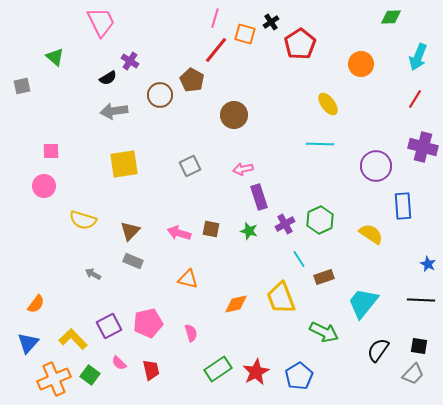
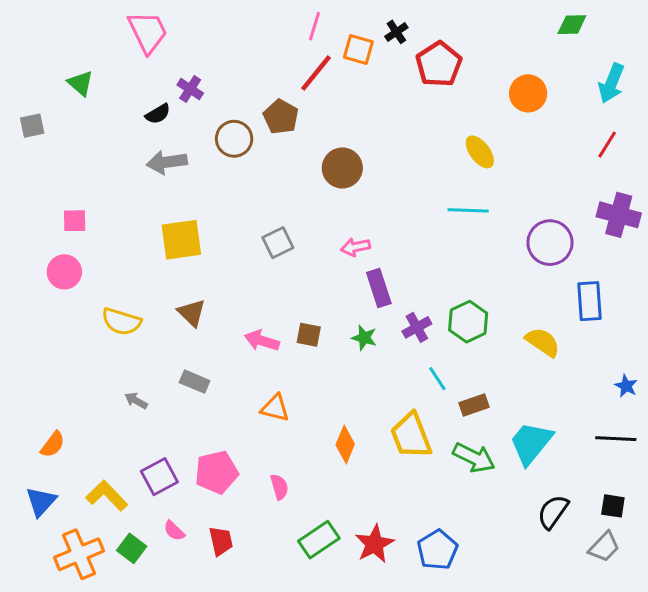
brown triangle: (130, 231) -> (192, 313), moved, turned -30
orange diamond: (236, 304) -> (345, 444), turned -55
green arrow: (324, 332) -> (474, 458), moved

